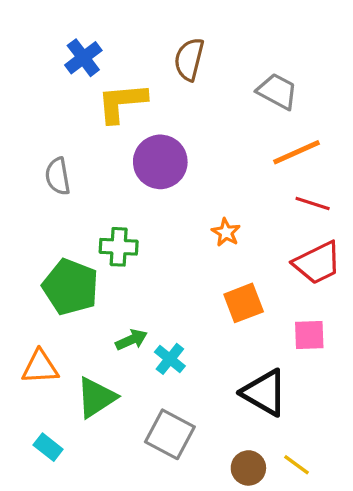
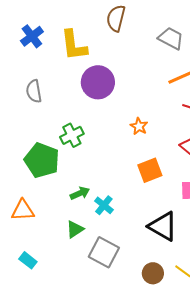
blue cross: (83, 58) -> (32, 36), moved
yellow L-shape: (122, 103) -> (74, 45), turned -92
green cross: (119, 247) -> (72, 135), turned -30
green triangle: (96, 397) -> (75, 229), moved, size x0.7

